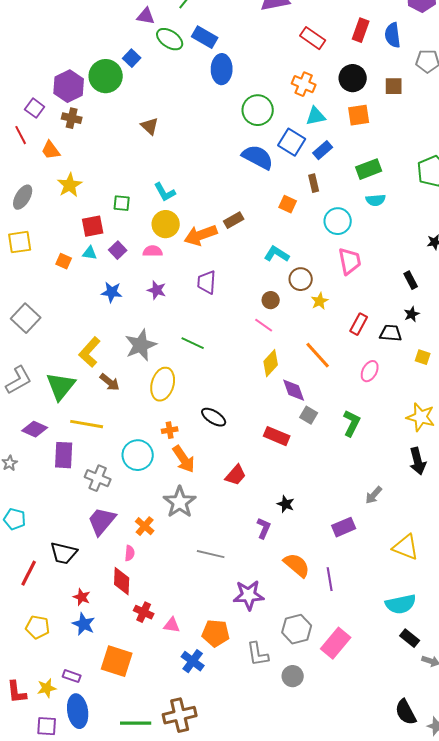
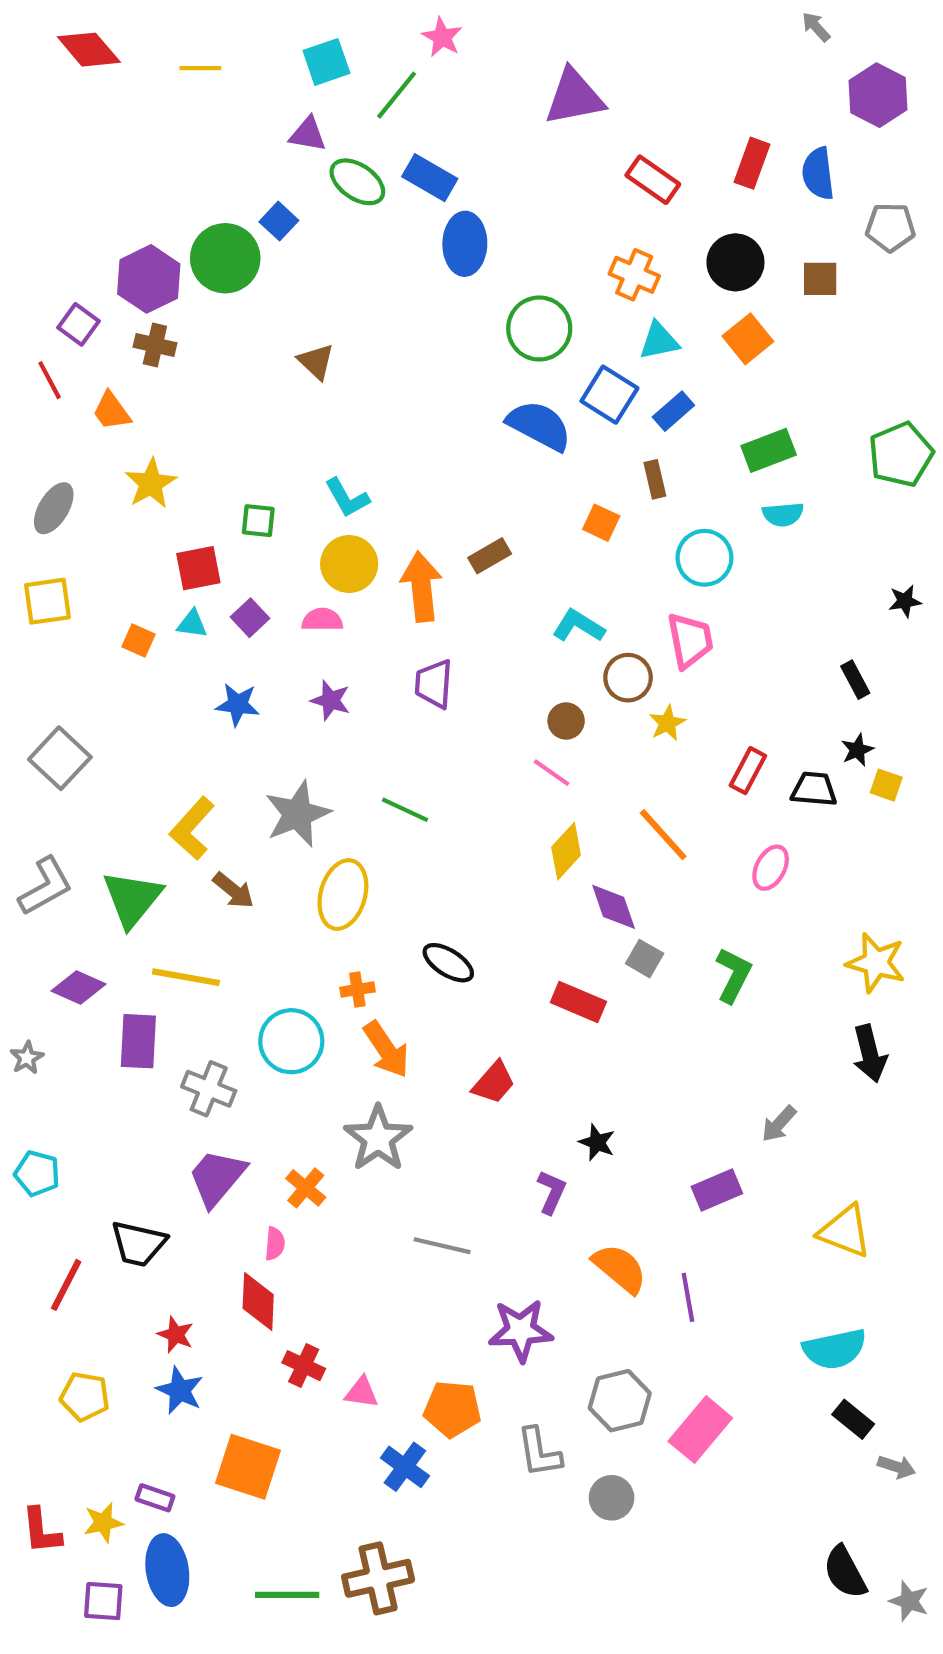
orange square: (359, 115) -> (748, 339), turned -30
orange arrow: (201, 235) -> (421, 587), turned 104
pink trapezoid: (350, 261) -> (690, 640), moved
yellow square: (423, 357) -> (886, 785), moved

